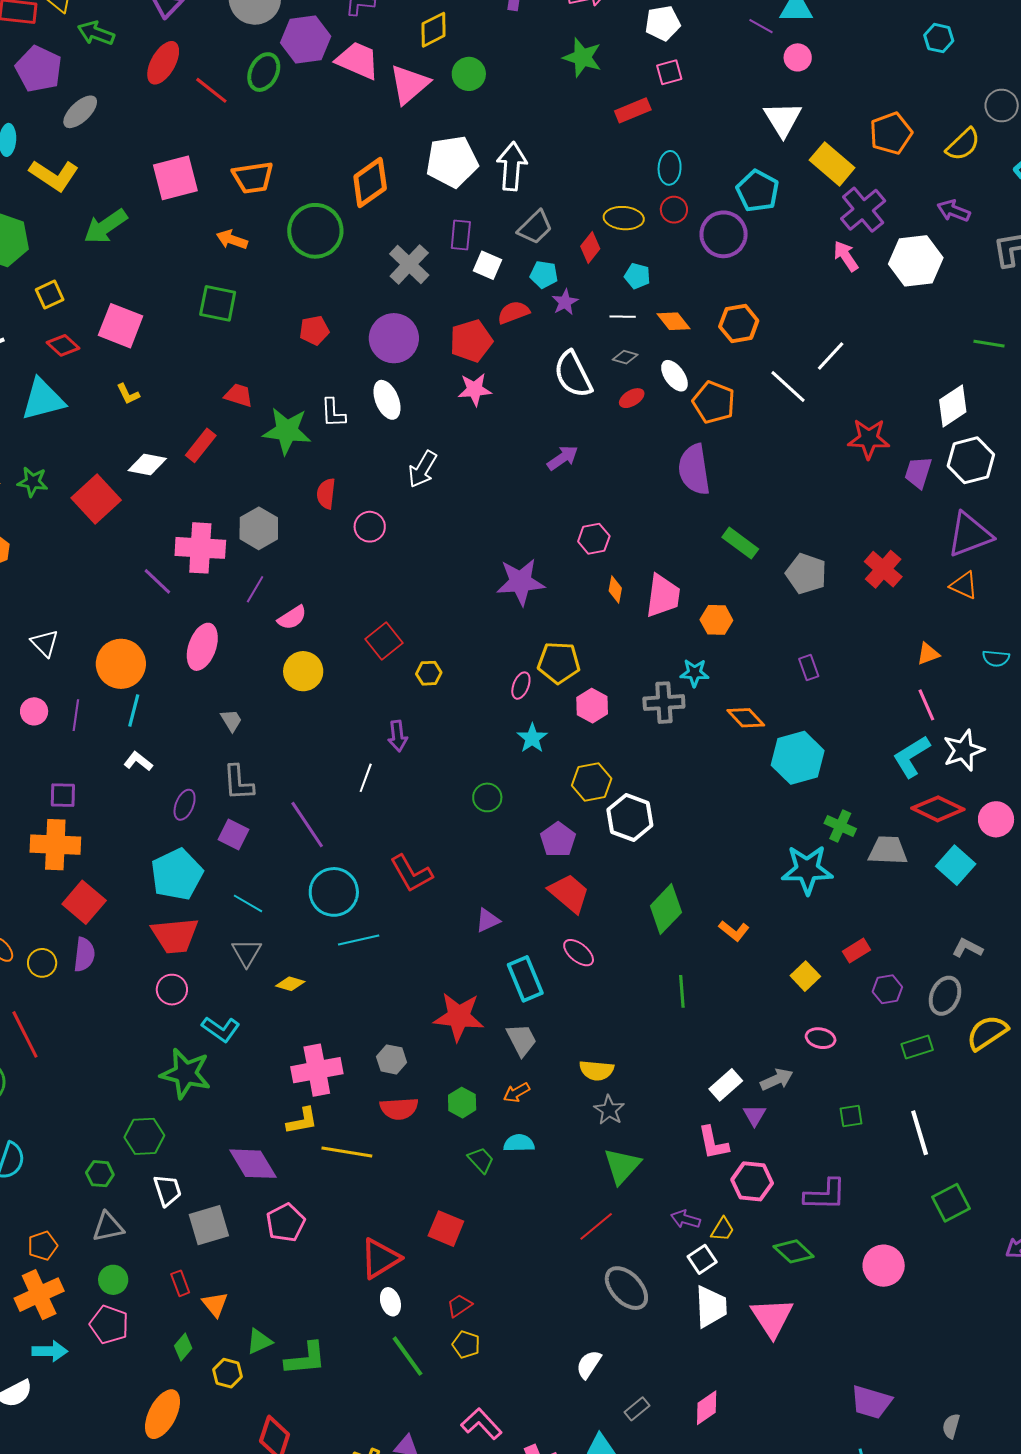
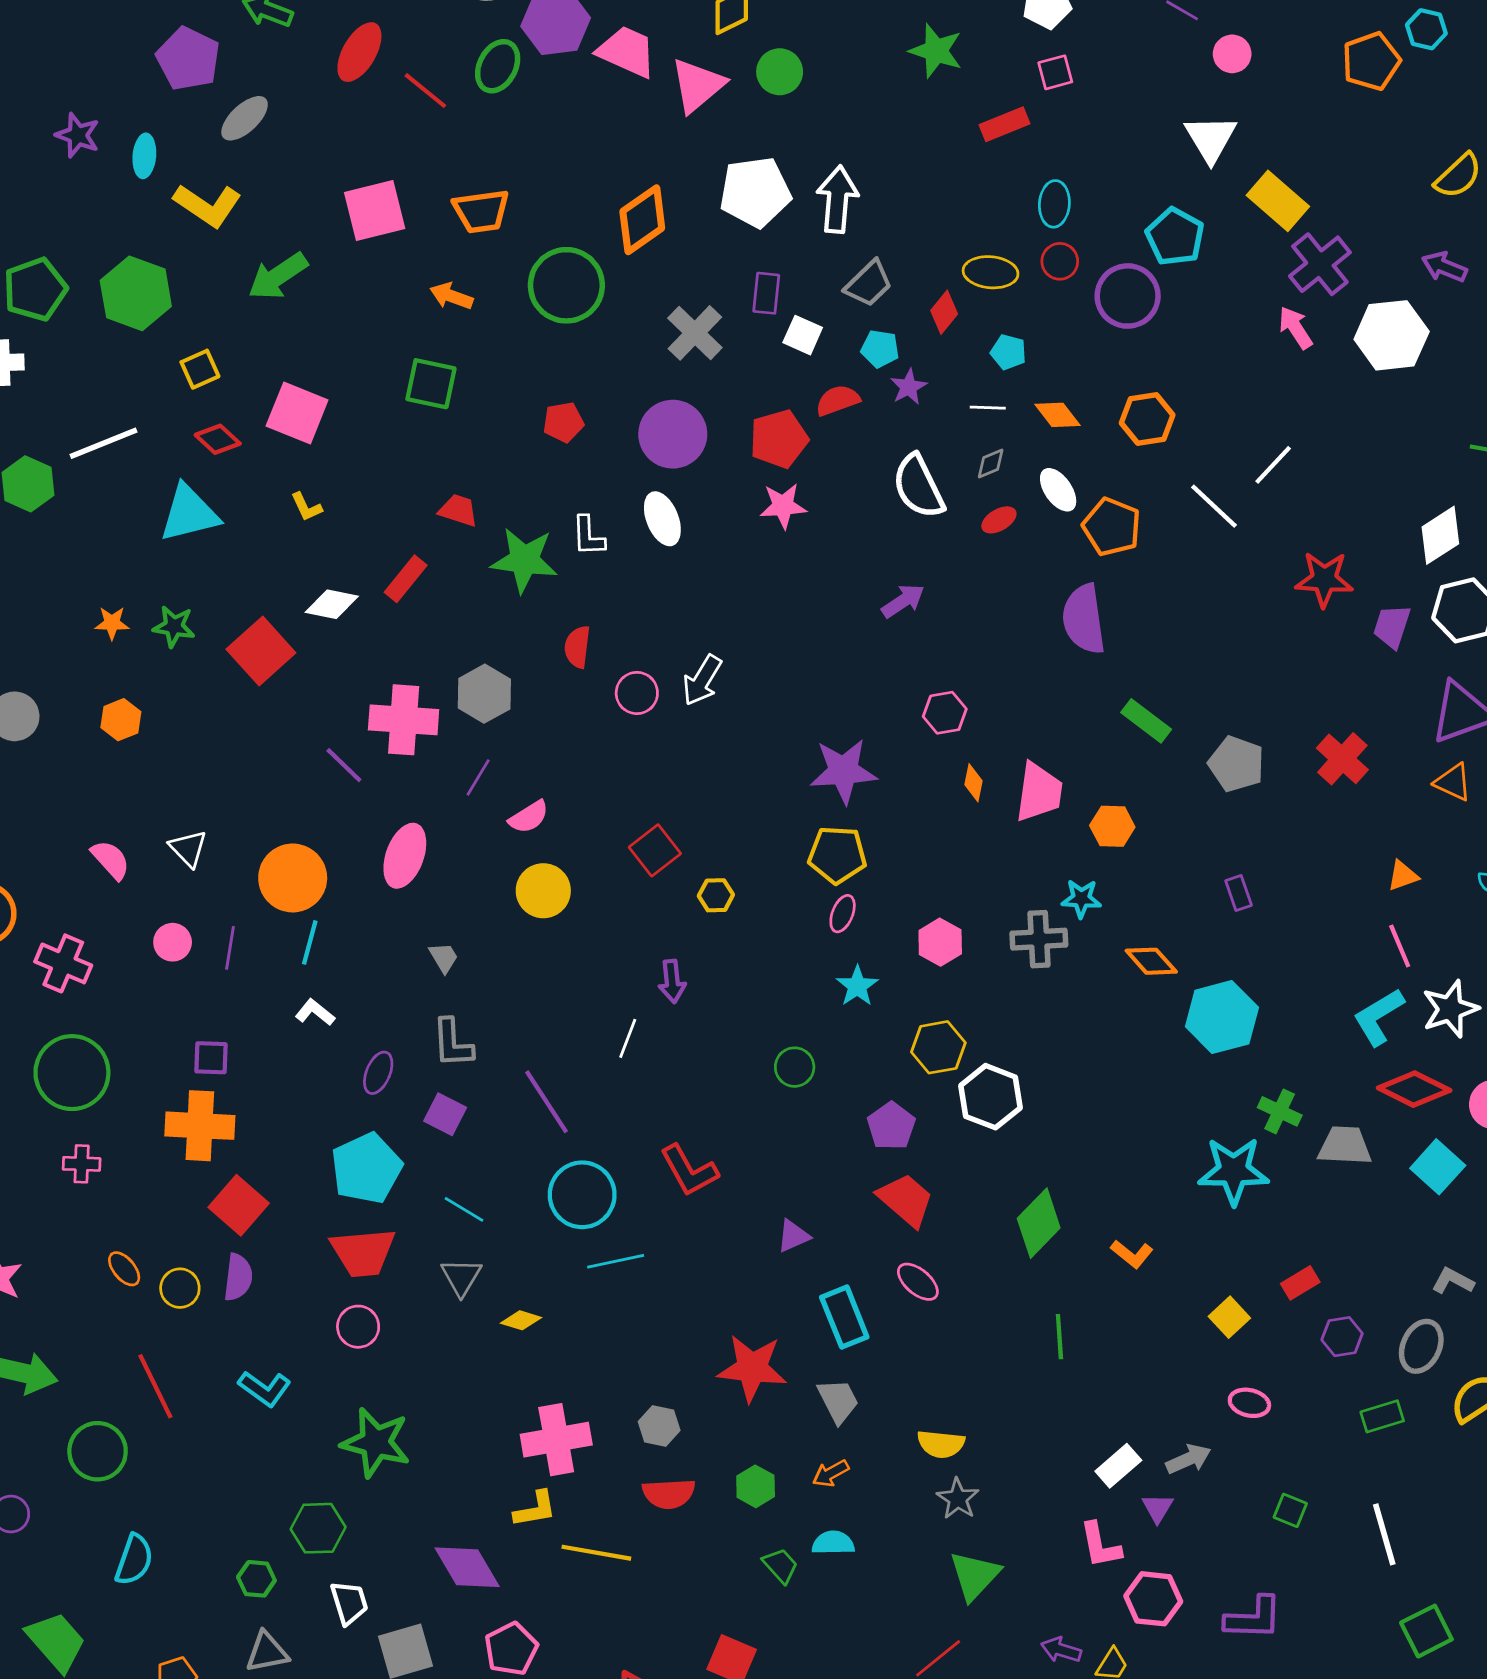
orange pentagon: (891, 133) -> (1371, 61), moved
gray diamond: (625, 357) -> (991, 463), turned -40
white arrow: (422, 469) -> (702, 680), moved
yellow pentagon: (559, 663) -> (837, 855), moved
cyan L-shape: (221, 1029) -> (265, 1389), moved
green square: (851, 1116) -> (1290, 1510), turned 30

